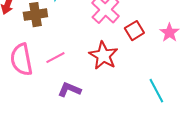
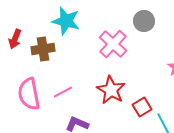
red square: (134, 31) -> (142, 107), moved

